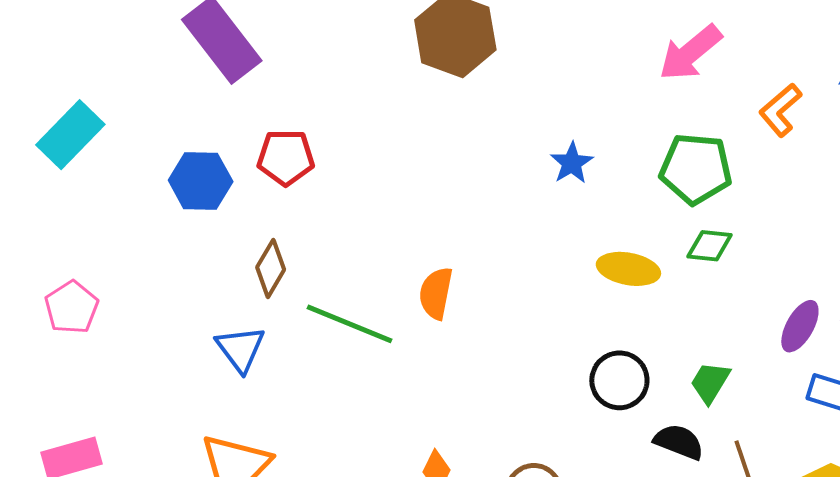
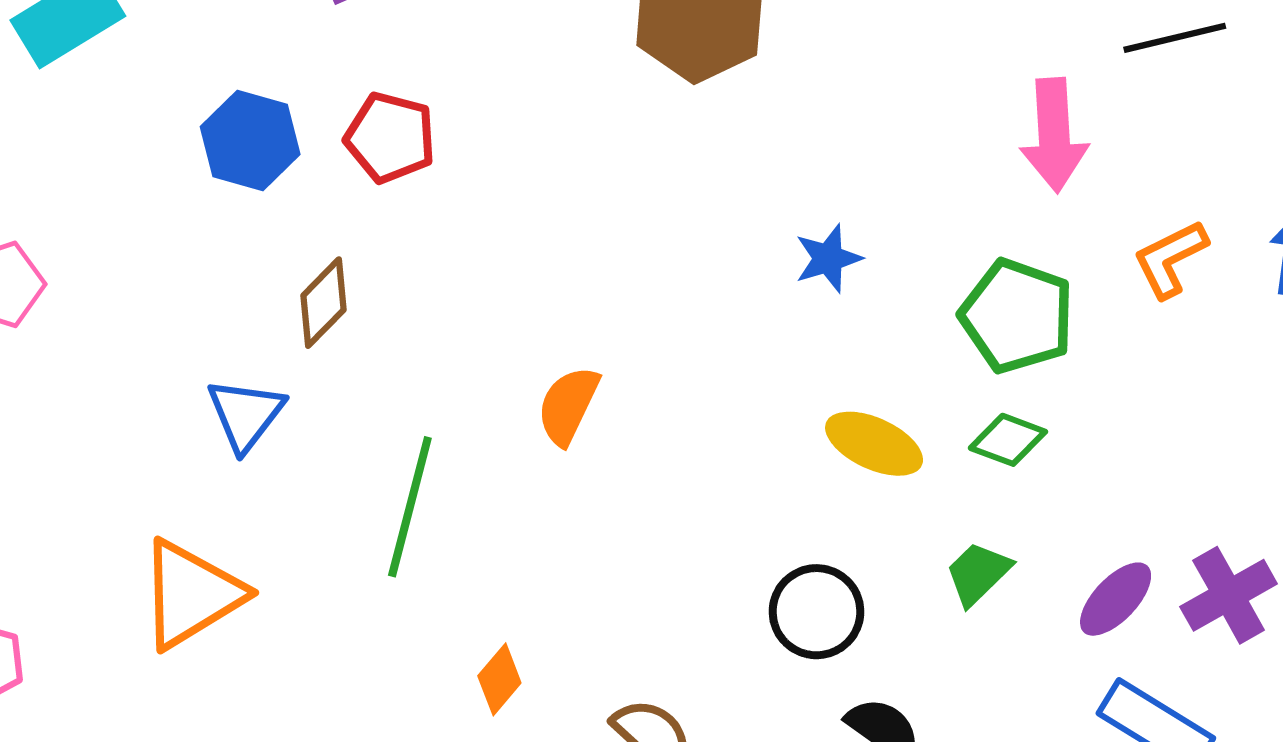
pink arrow: (690, 53) -> (1054, 135), turned -68
green line: (350, 324) -> (410, 507), moved, turned 68
green trapezoid: (710, 382) -> (978, 573), moved

